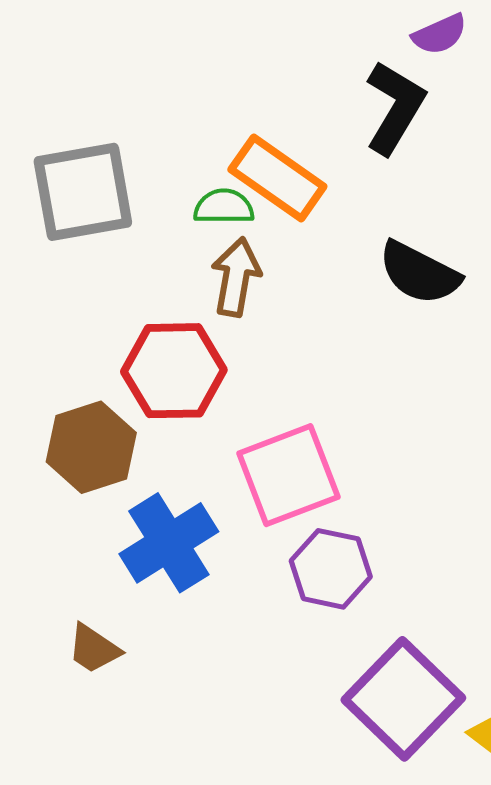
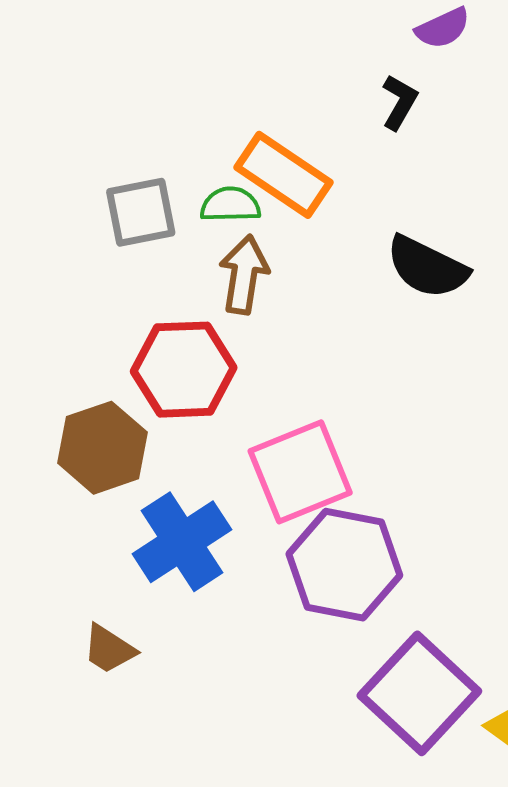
black L-shape: (395, 107) -> (399, 102), size x0.6
gray square: (83, 192) -> (141, 212), moved, size x0.7
purple hexagon: (331, 569) -> (344, 565), size x1.4

